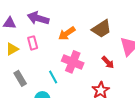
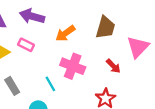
brown trapezoid: (102, 29) -> (105, 28), turned -40
pink rectangle: (33, 43) -> (26, 45), turned -48

